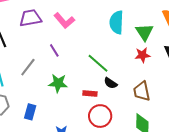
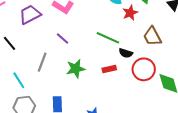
red star: (142, 55) -> (130, 13), moved
brown trapezoid: (142, 91) -> (152, 36), moved
red circle: (100, 116) -> (144, 69), moved

